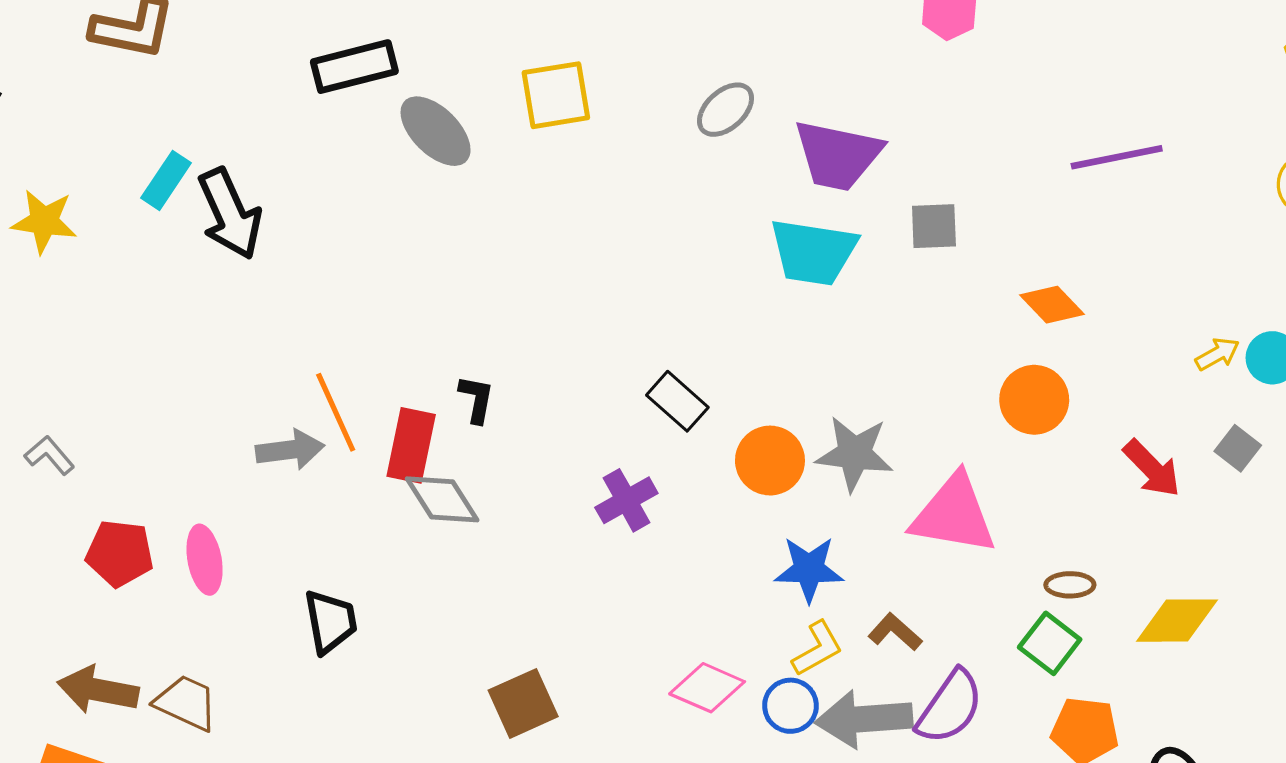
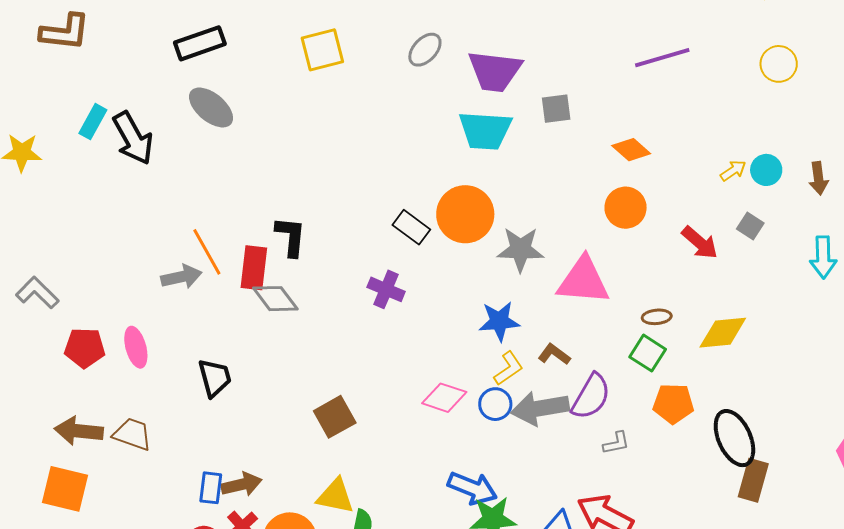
gray ellipse: (436, 131) -> (211, 107), moved
black L-shape: (476, 399) -> (291, 237), size x1.4
gray L-shape: (49, 455) -> (37, 293), size x1.4
orange circle: (770, 461) -> (465, 214), moved, size x1.4
purple cross: (626, 500) -> (386, 289), turned -33

